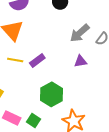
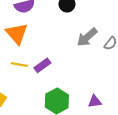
purple triangle: (80, 61) -> (95, 101), moved

